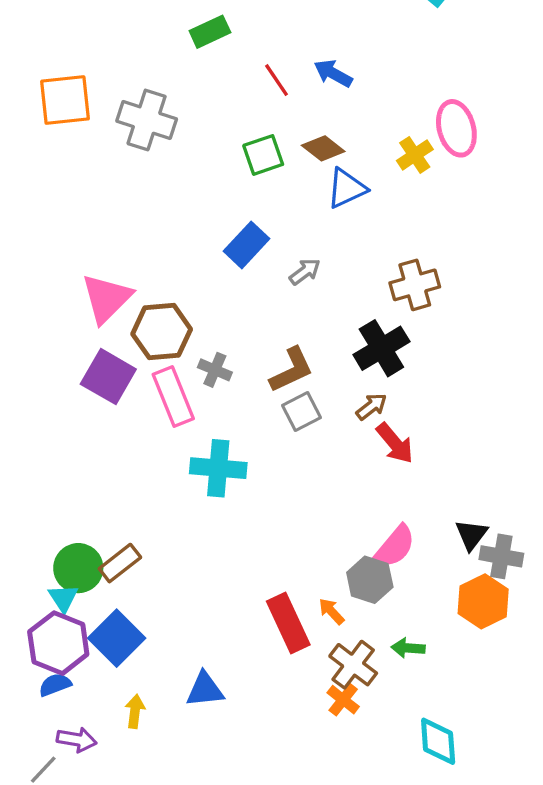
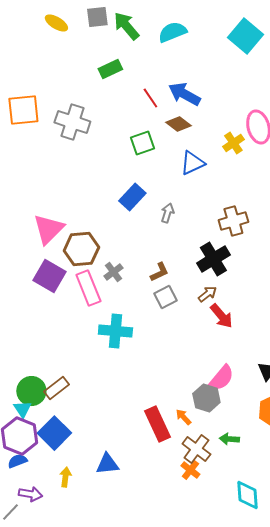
blue arrow: (333, 73) -> (184, 94), size x1.4
brown diamond: (323, 148) -> (178, 124), moved
gray arrow: (305, 272) -> (167, 213), turned -36
gray cross: (215, 370) -> (113, 272), turned 30
brown L-shape: (292, 370) -> (159, 272), size x0.7

